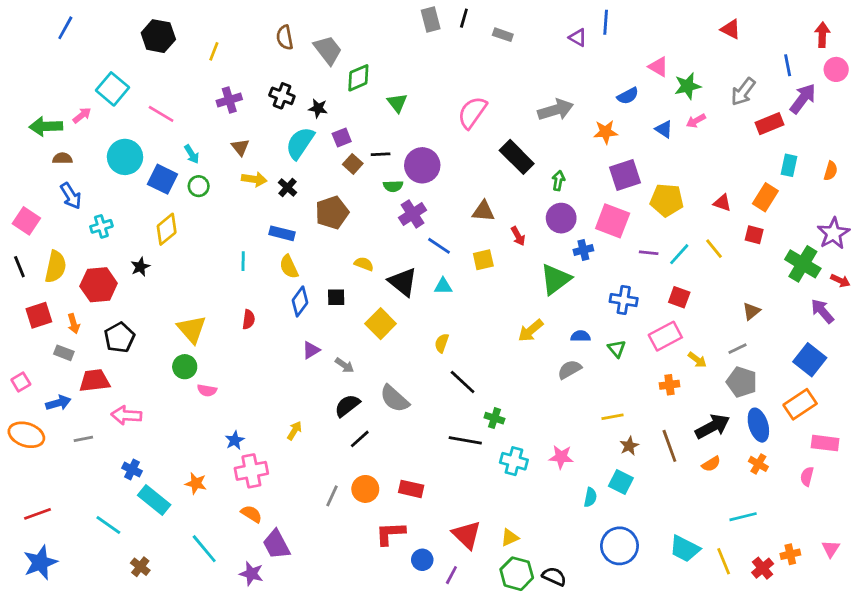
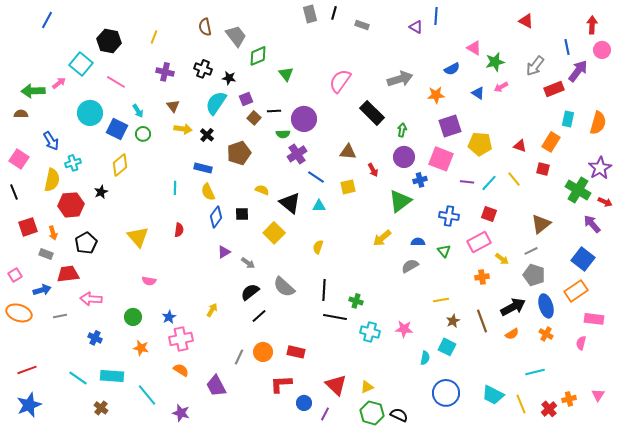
black hexagon: (158, 36) -> (109, 41), moved
purple cross: (229, 100) -> (165, 72), turned 30
brown semicircle: (62, 158) -> (21, 114), moved
orange semicircle: (831, 171) -> (598, 123), size x1.6
yellow semicircle: (56, 267) -> (52, 180), moved
brown triangle: (751, 311) -> (541, 224), size x1.5
green circle: (185, 367) -> (133, 317), moved
black line: (463, 382) -> (324, 290), moved, turned 50
cyan rectangle: (154, 500) -> (112, 376), moved, turned -35
purple trapezoid: (276, 544) -> (216, 386), moved

